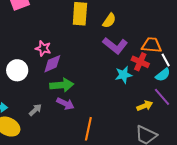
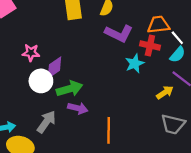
pink star: (43, 48) -> (31, 53), moved
white circle: (17, 70) -> (41, 81), moved
gray arrow: (35, 110) -> (46, 122), size x1.5

